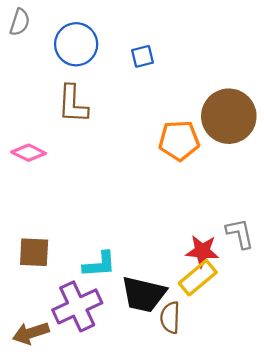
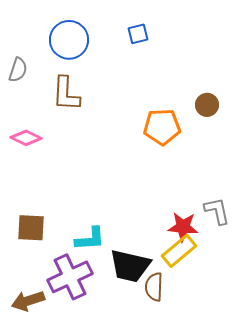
gray semicircle: (20, 22) -> (18, 70), moved
blue square: (143, 56) -> (138, 34), moved
brown circle: (229, 116) -> (207, 105), size x0.5

